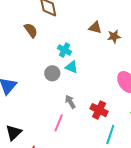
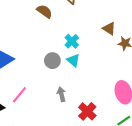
brown semicircle: (31, 30) -> (45, 11), turned -35
pink line: (59, 123) -> (19, 95), moved

